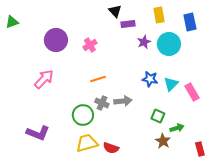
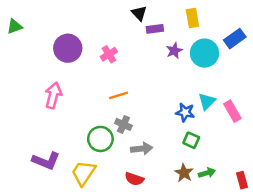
blue rectangle: (190, 22) -> (235, 39), moved, turned 66
pink arrow: (44, 79) -> (53, 95), turned -30
blue star: (150, 79) -> (185, 112), moved
gray arrow: (123, 101) -> (142, 149), moved
green arrow: (177, 128) -> (207, 173), moved
brown star: (163, 141) -> (184, 173), moved
yellow trapezoid: (87, 143) -> (83, 173), moved, turned -40

